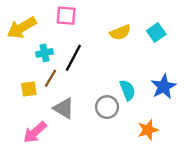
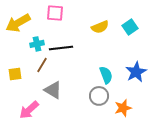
black line: (73, 58) -> (61, 48), turned 55
yellow square: (29, 89) -> (15, 74), moved
gray circle: (107, 107) -> (99, 96), moved

